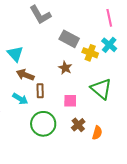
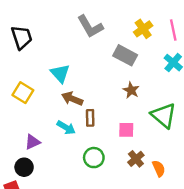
yellow cross: (90, 53) -> (143, 29), moved, turned 35
brown star: (65, 68) -> (131, 90), moved
green circle: (43, 124) -> (94, 158), size x0.7
orange semicircle: (97, 133) -> (159, 168), turned -40

